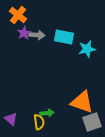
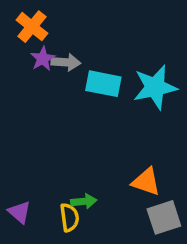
cyan rectangle: (64, 37) -> (103, 84), moved
cyan star: (87, 49) -> (155, 87), size x1.4
orange triangle: (82, 102) -> (146, 182), size x0.7

